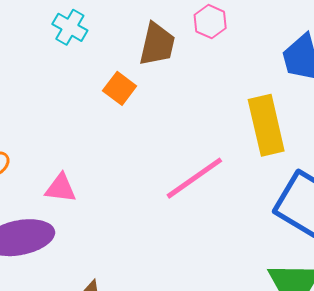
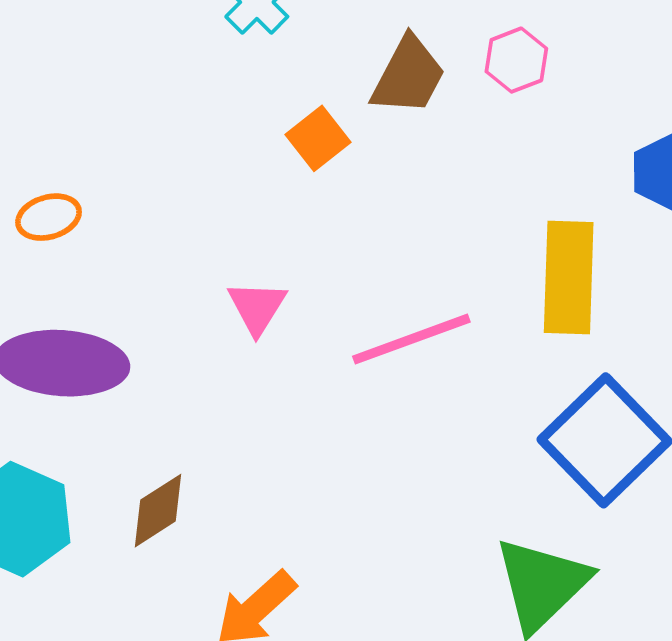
pink triangle: (61, 188) -> (257, 307), moved, turned 40

